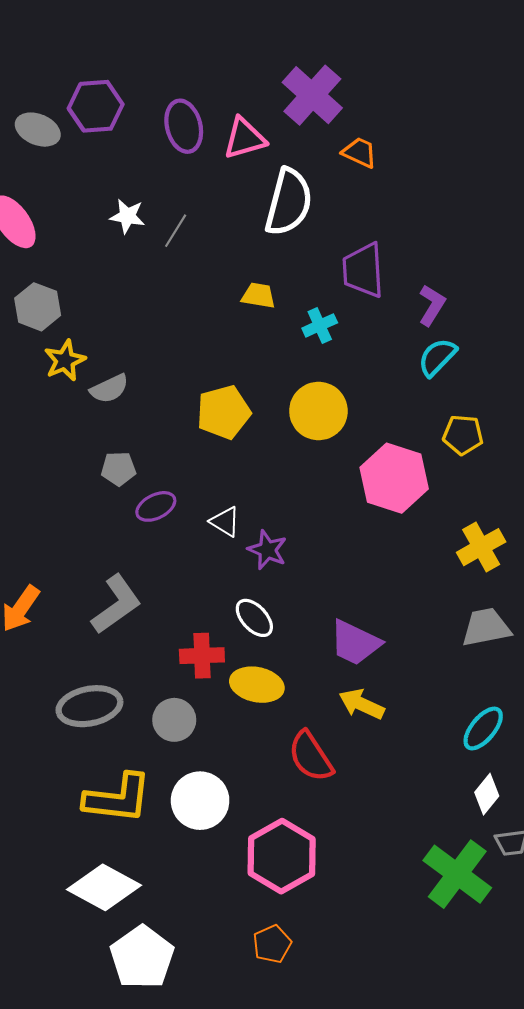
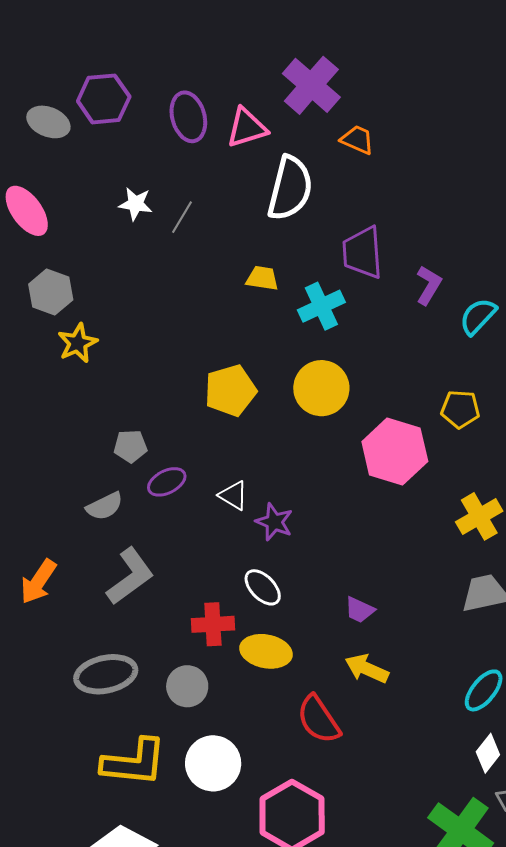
cyan cross: (320, 325) -> (321, 306), size x1.4
cyan semicircle: (437, 357) -> (478, 316), moved
gray semicircle: (109, 389) -> (105, 506), moved
purple trapezoid: (355, 643) -> (360, 610), size x0.6

